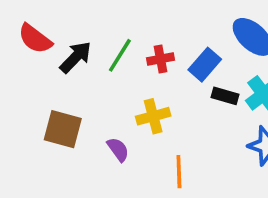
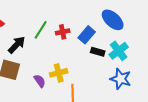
black arrow: (76, 57) -> (17, 45), moved
yellow cross: (153, 116) -> (59, 73), moved

